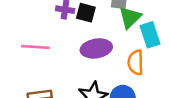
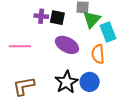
purple ellipse: (96, 48) -> (67, 45), turned 40

